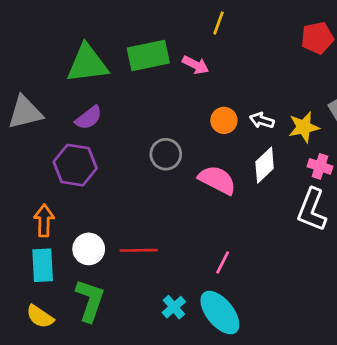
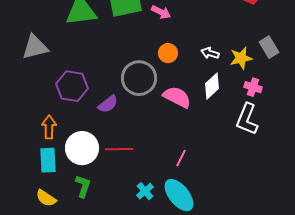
purple semicircle: (89, 118) -> (108, 104), moved
orange circle: (224, 120) -> (168, 53), moved
gray circle: (166, 154) -> (139, 78), size x1.5
white circle: (89, 249) -> (82, 148), size x1.4
green L-shape: (90, 300) -> (83, 186), size x0.7

